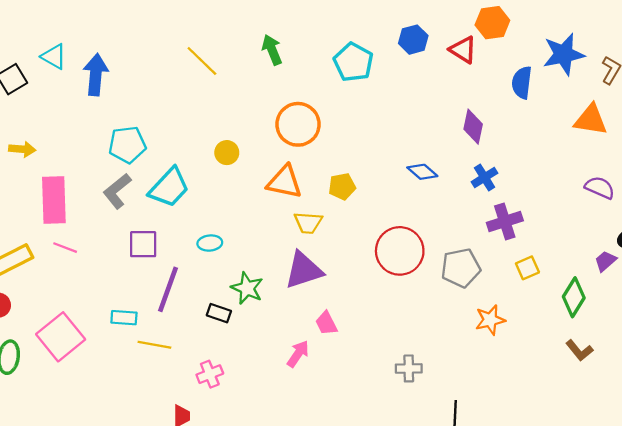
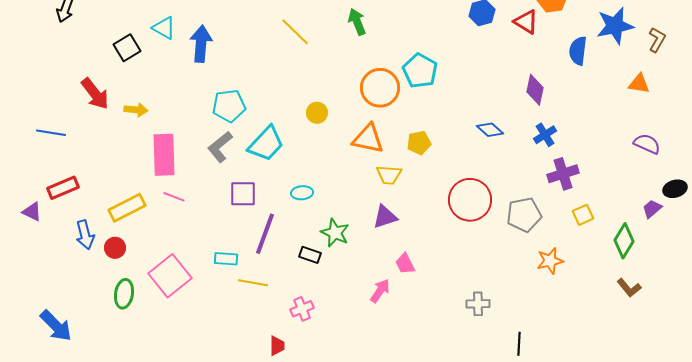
cyan pentagon: (353, 62) -> (420, 71), moved
orange triangle: (591, 120) -> (639, 84), size x0.7
purple triangle: (304, 270) -> (385, 217), size x0.7

